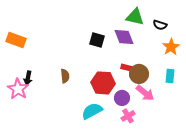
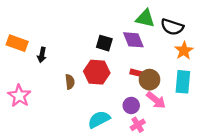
black semicircle: (160, 25) -> (172, 27), size x1.5
cyan rectangle: (170, 76) -> (183, 82), size x1.5
black arrow: (28, 78) -> (42, 55), moved
red hexagon: (103, 83) -> (97, 72), moved

